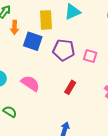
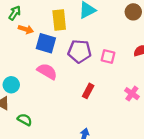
orange arrow: (15, 27) -> (26, 29), turned -72
pink semicircle: (30, 83) -> (47, 71), moved

